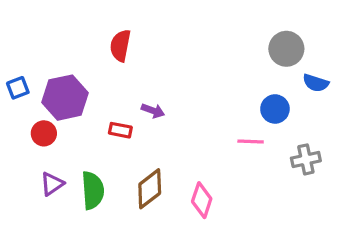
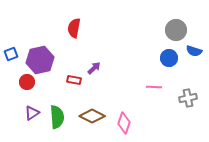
blue circle: (275, 109) -> (169, 58), moved
purple arrow: (153, 111) -> (94, 68), turned -64
brown diamond: (150, 189) -> (92, 116), turned 65

